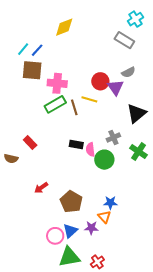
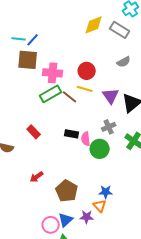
yellow diamond: (64, 27) -> (94, 25), moved
cyan line: (23, 49) -> (19, 39), turned 56
red circle: (100, 81) -> (87, 71), moved
purple triangle: (115, 87) -> (111, 96), moved
brown line: (74, 107) -> (70, 97), turned -35
red rectangle: (30, 142) -> (34, 132), moved

